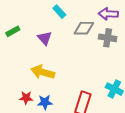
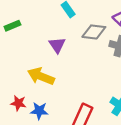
purple triangle: (45, 38) -> (57, 45), moved

